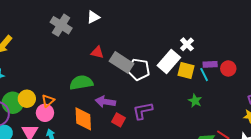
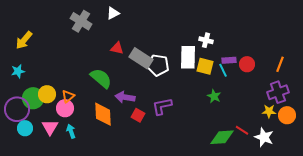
white cross: (187, 44) -> (206, 40), turned -32
white rectangle: (169, 61) -> (188, 57), turned -40
green semicircle: (81, 83) -> (101, 78), turned 50

